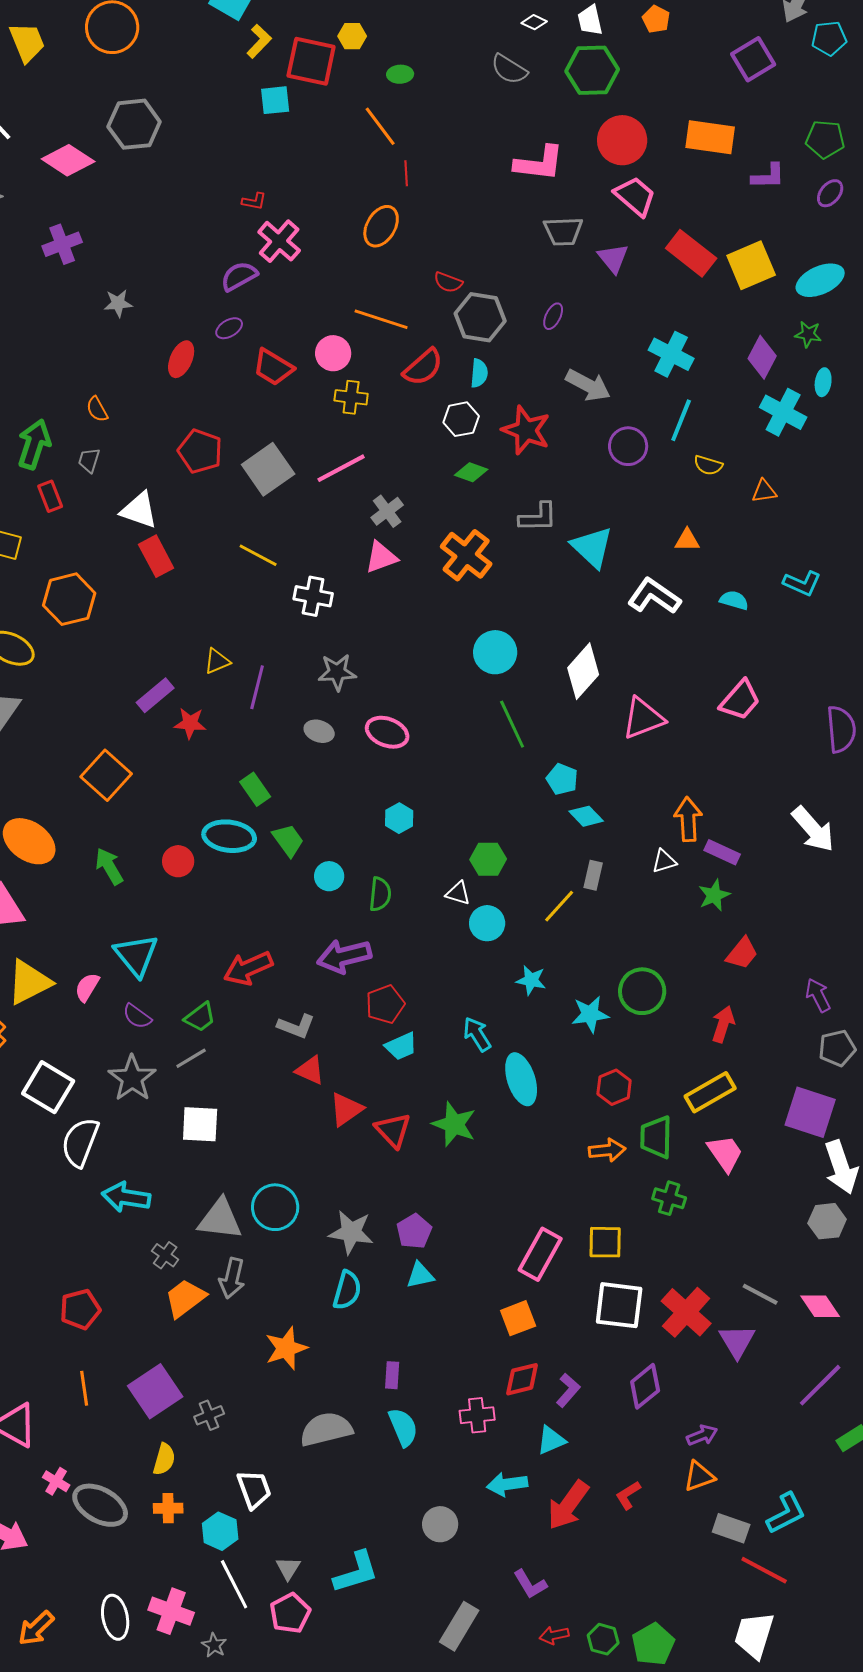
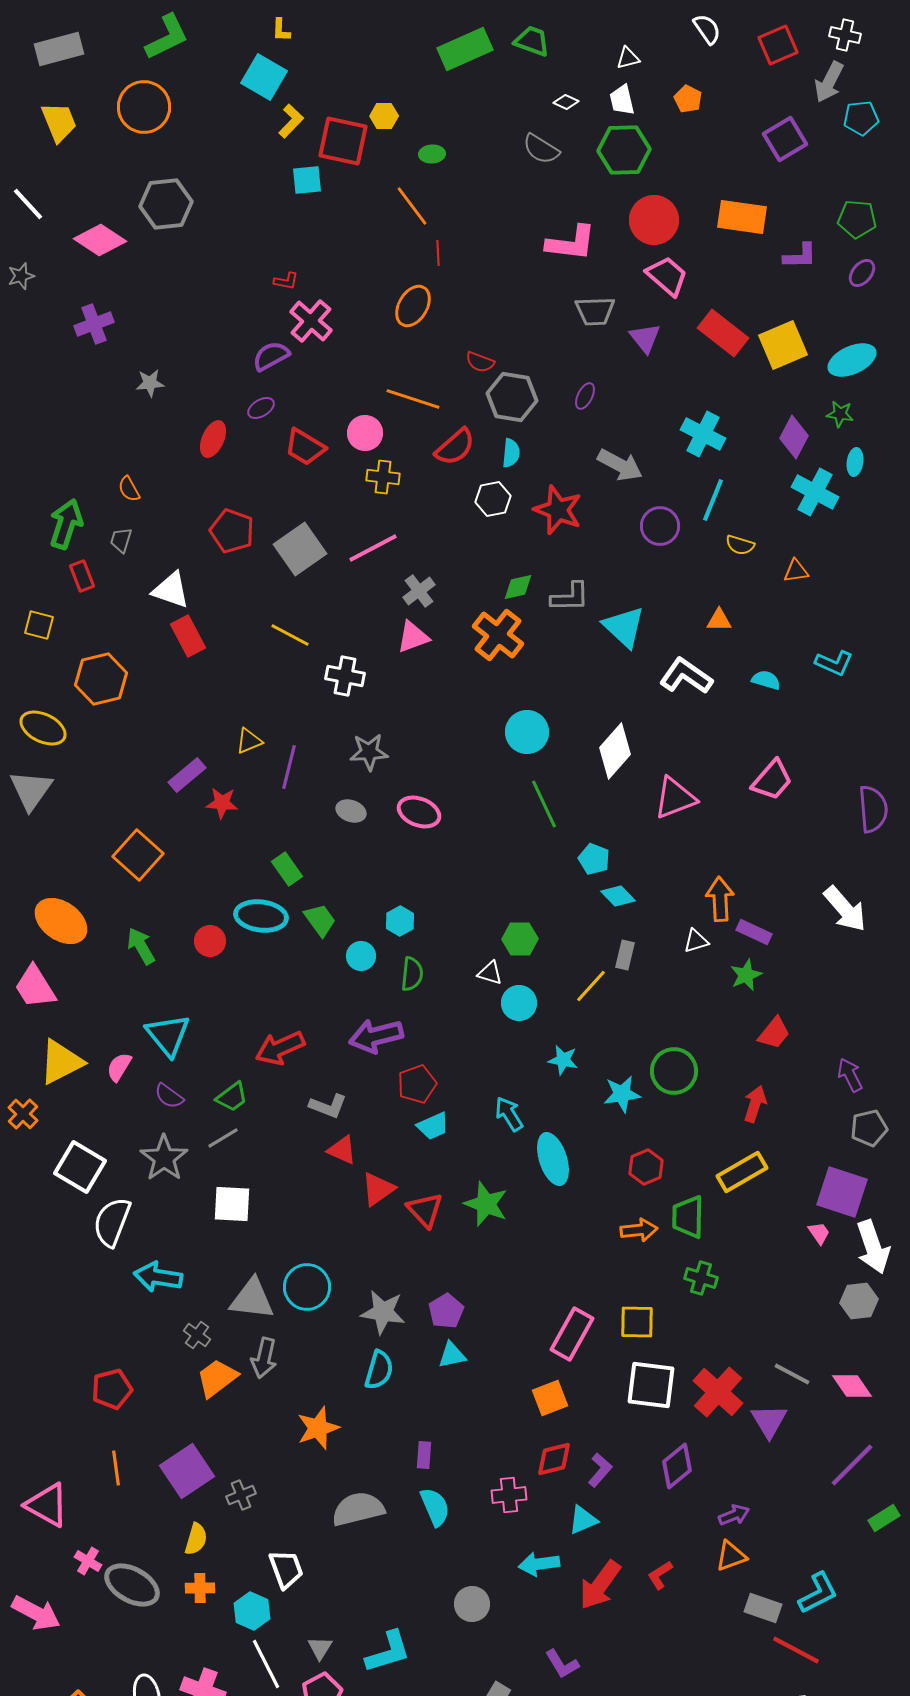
green diamond: (471, 472) -> (518, 587), moved, turned -32
cyan hexagon: (399, 818) -> (400, 921), moved
pink trapezoid: (725, 1153) -> (819, 1233), moved, size x0.6

